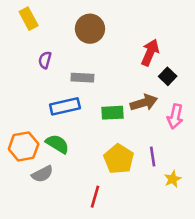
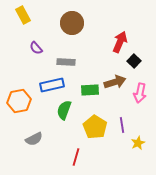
purple semicircle: (45, 60) -> (36, 48), turned -56
green semicircle: (57, 144) -> (64, 110), moved, turned -102
orange hexagon: (24, 146) -> (19, 101), moved

